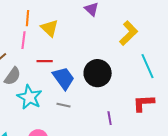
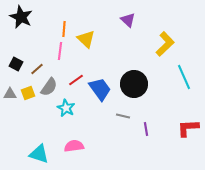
red line: (45, 61) -> (76, 80), moved, turned -35
cyan star: (30, 97) -> (66, 108), size x0.7
red L-shape: (144, 103) -> (188, 128), moved
gray line: (64, 105) -> (123, 116), moved

